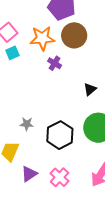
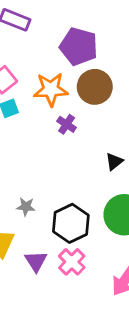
purple triangle: (29, 174) -> (36, 261), moved, turned -30
pink cross: (60, 177) -> (72, 262), moved

